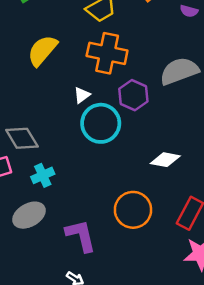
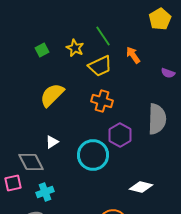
orange cross: (107, 53) -> (102, 101), size x0.7
gray semicircle: (179, 71) -> (157, 119), turned 108
white triangle: (82, 95) -> (52, 142), moved

